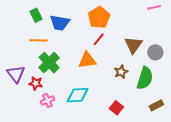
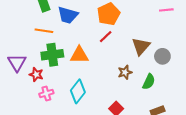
orange triangle: (87, 60) -> (79, 55), moved
green cross: (49, 63) -> (52, 55), turned 30
green semicircle: (145, 78) -> (149, 82), size x0.7
cyan diamond: (78, 95) -> (78, 91), turned -55

